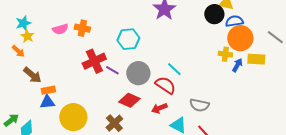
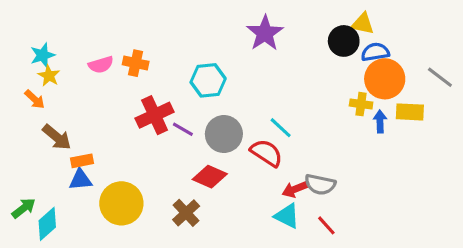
blue arrow: (237, 65) -> (380, 121), turned -32
red arrow: (159, 108) -> (295, 189), moved

